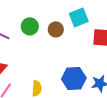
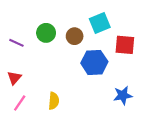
blue hexagon: (74, 78) -> (94, 62), moved

